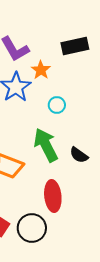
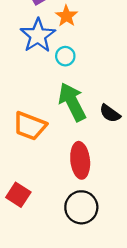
cyan circle: (57, 105) -> (65, 56), moved
black circle: (32, 228) -> (81, 207), moved

